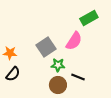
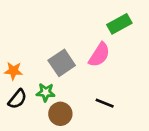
green star: (58, 65) -> (46, 92), moved
brown circle: (58, 85) -> (60, 114), moved

